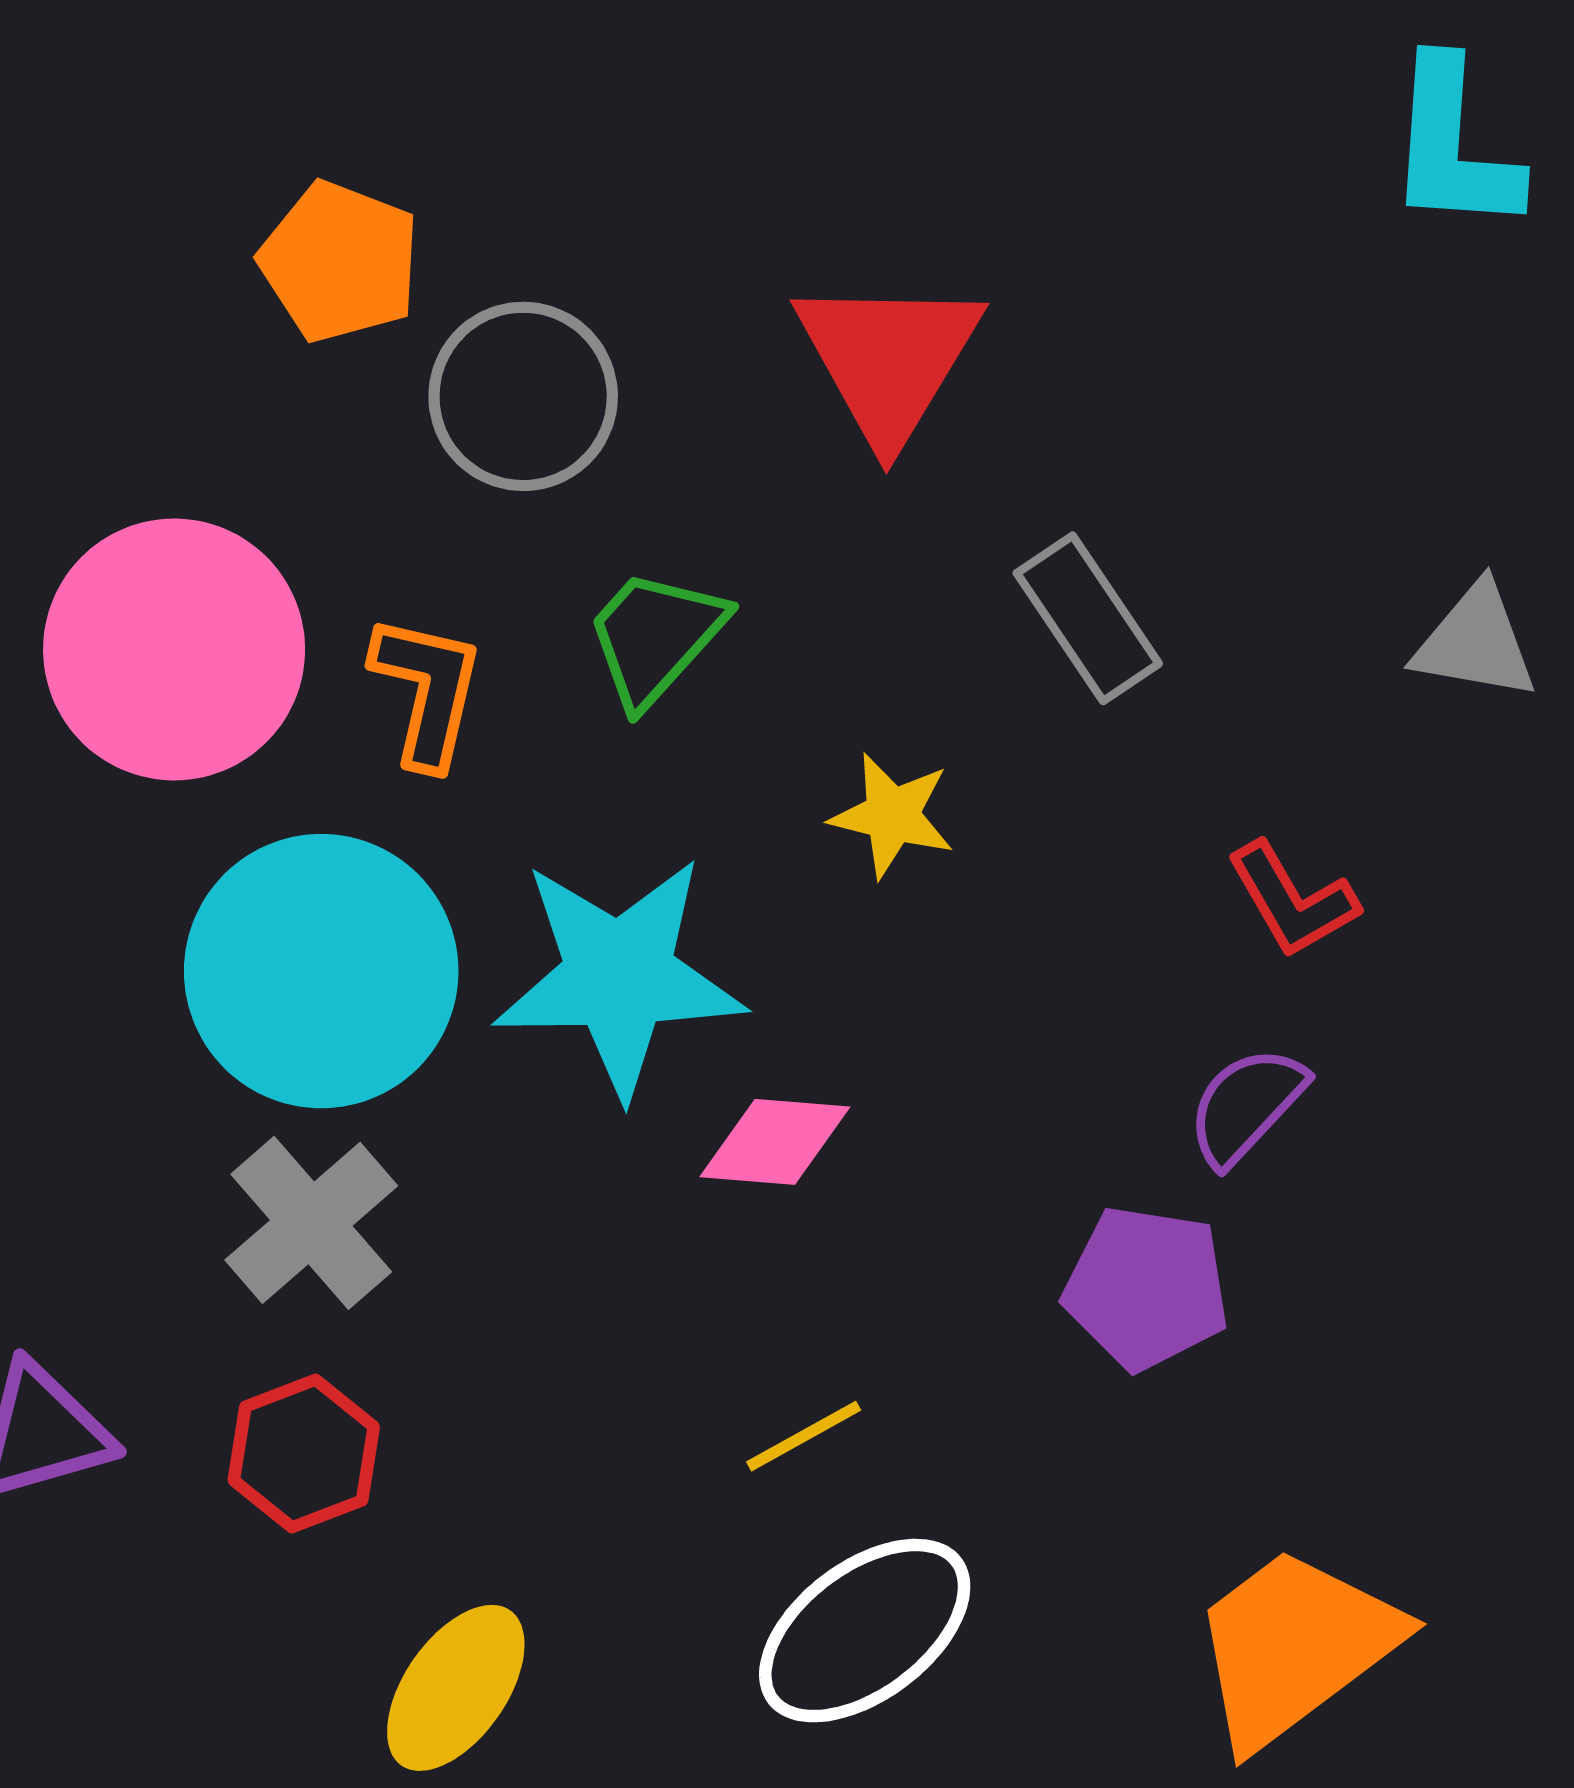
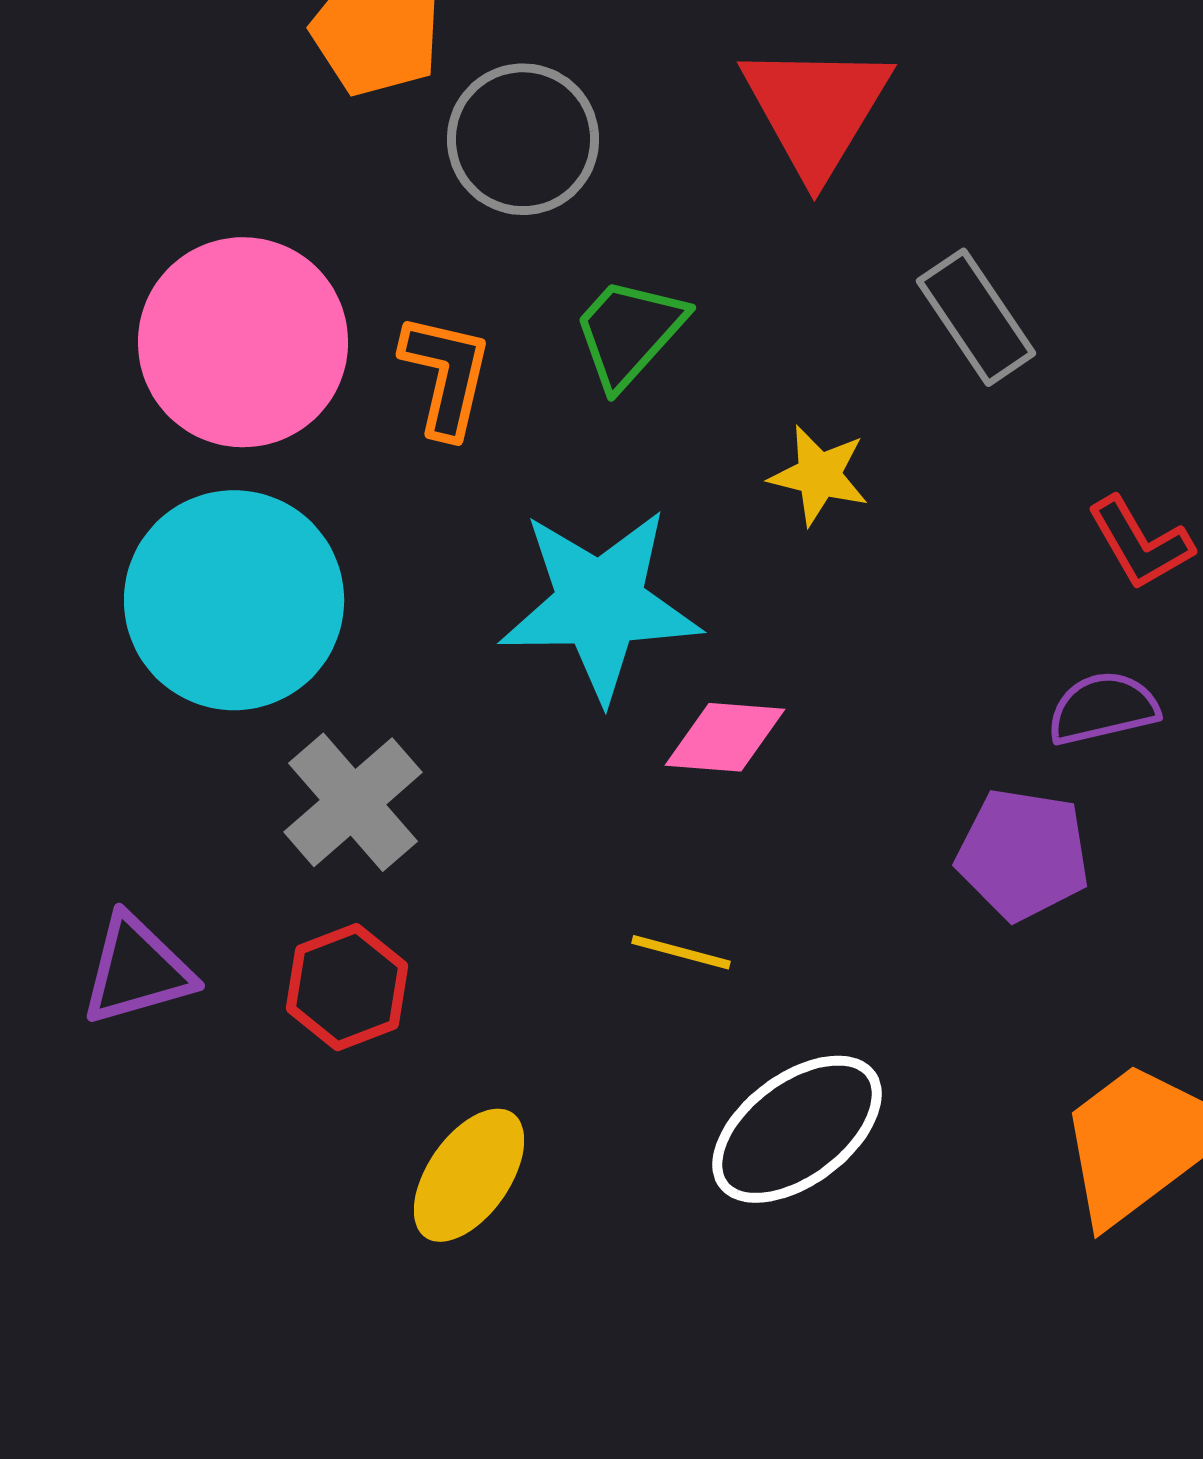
cyan circle: (321, 971) -> (234, 600), moved
purple semicircle: (1246, 1106) -> (1103, 708), turned 34
yellow line: (804, 1436) -> (681, 952), moved, turned 44

